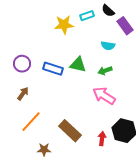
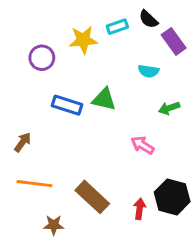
purple circle: (22, 64) -> (42, 58), moved
green arrow: (105, 71) -> (169, 108), moved
pink arrow: (104, 96) -> (143, 145), size x0.7
orange line: (31, 122) -> (34, 184), turned 55

